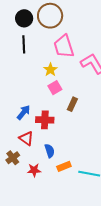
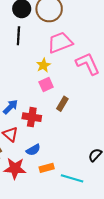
pink trapezoid: (64, 46) -> (60, 42), turned 80
blue semicircle: (50, 151) -> (33, 150), turned 72
red star: (34, 170) -> (15, 168), size x1.5

